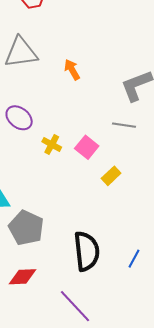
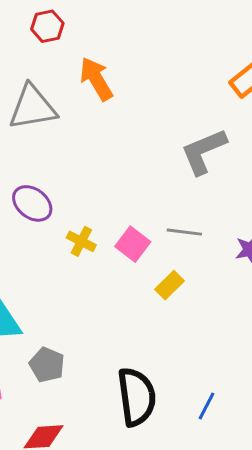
orange arrow: (72, 70) -> (96, 79), moved, size x1.4
gray line: (124, 125) -> (184, 232), moved
gray pentagon: (26, 228) -> (47, 365), size x0.7

